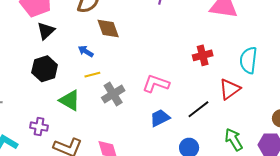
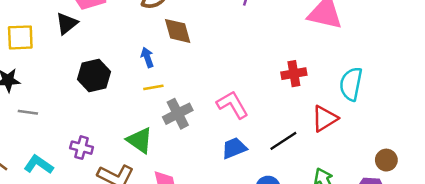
black triangle: (46, 31) -> (67, 23), moved
blue arrow: (86, 51) -> (147, 57), turned 35
pink L-shape: (156, 84) -> (232, 105), turned 36
green triangle: (70, 100) -> (140, 140), moved

